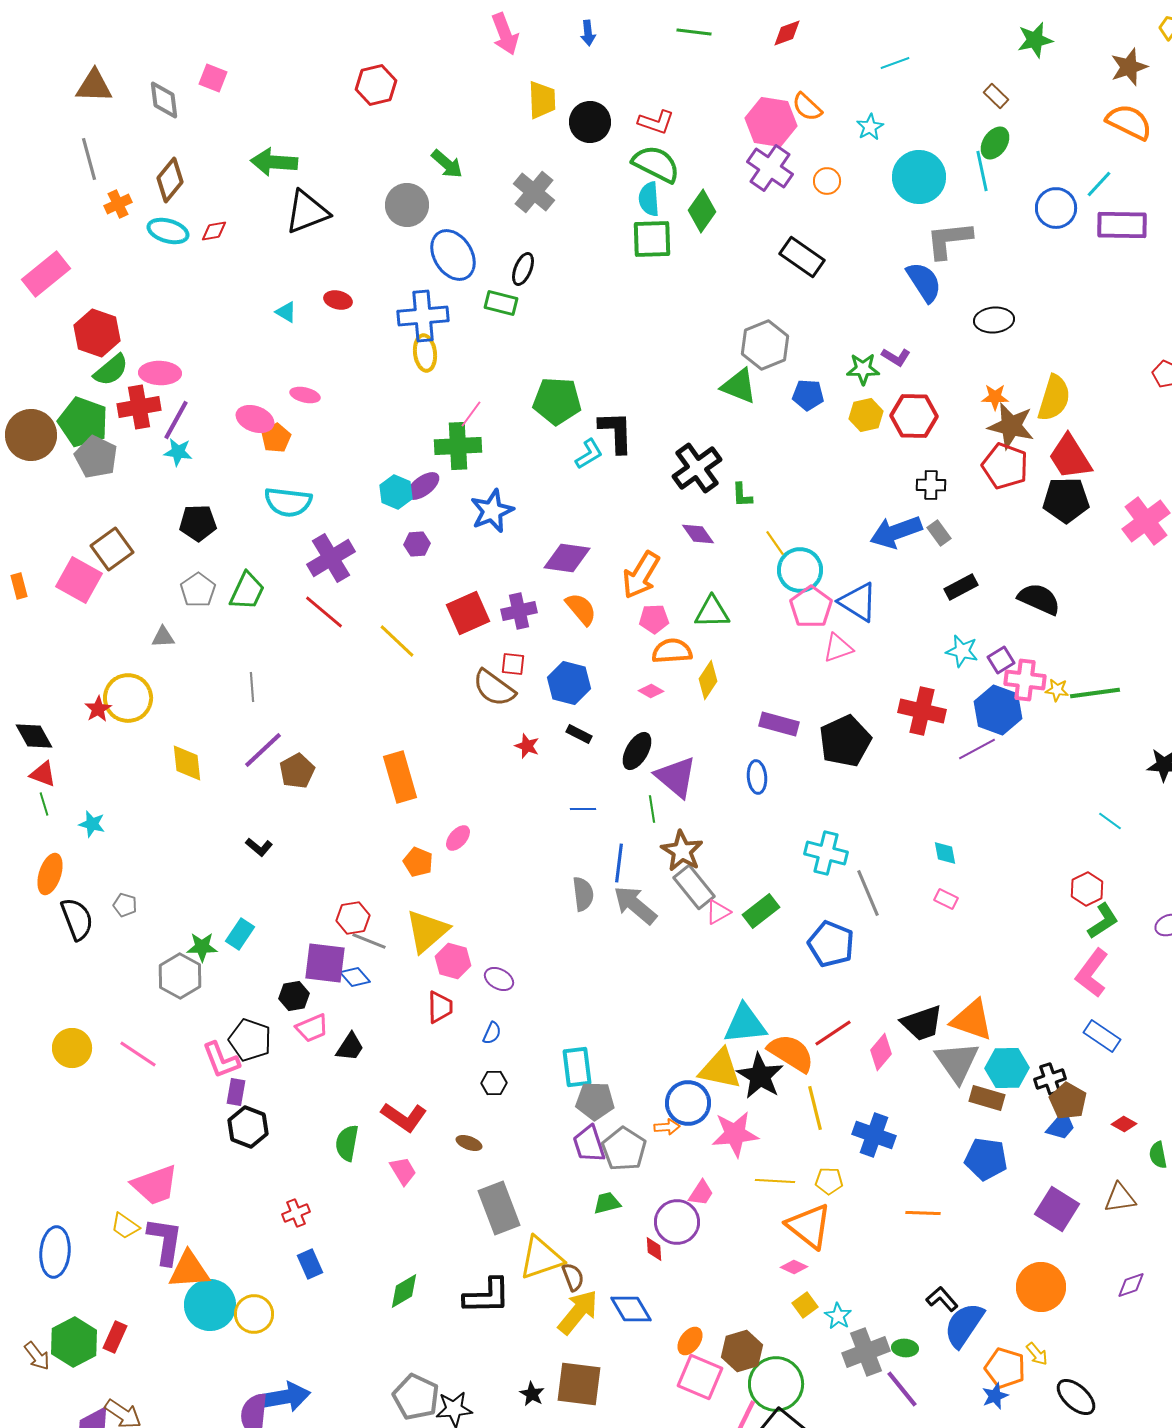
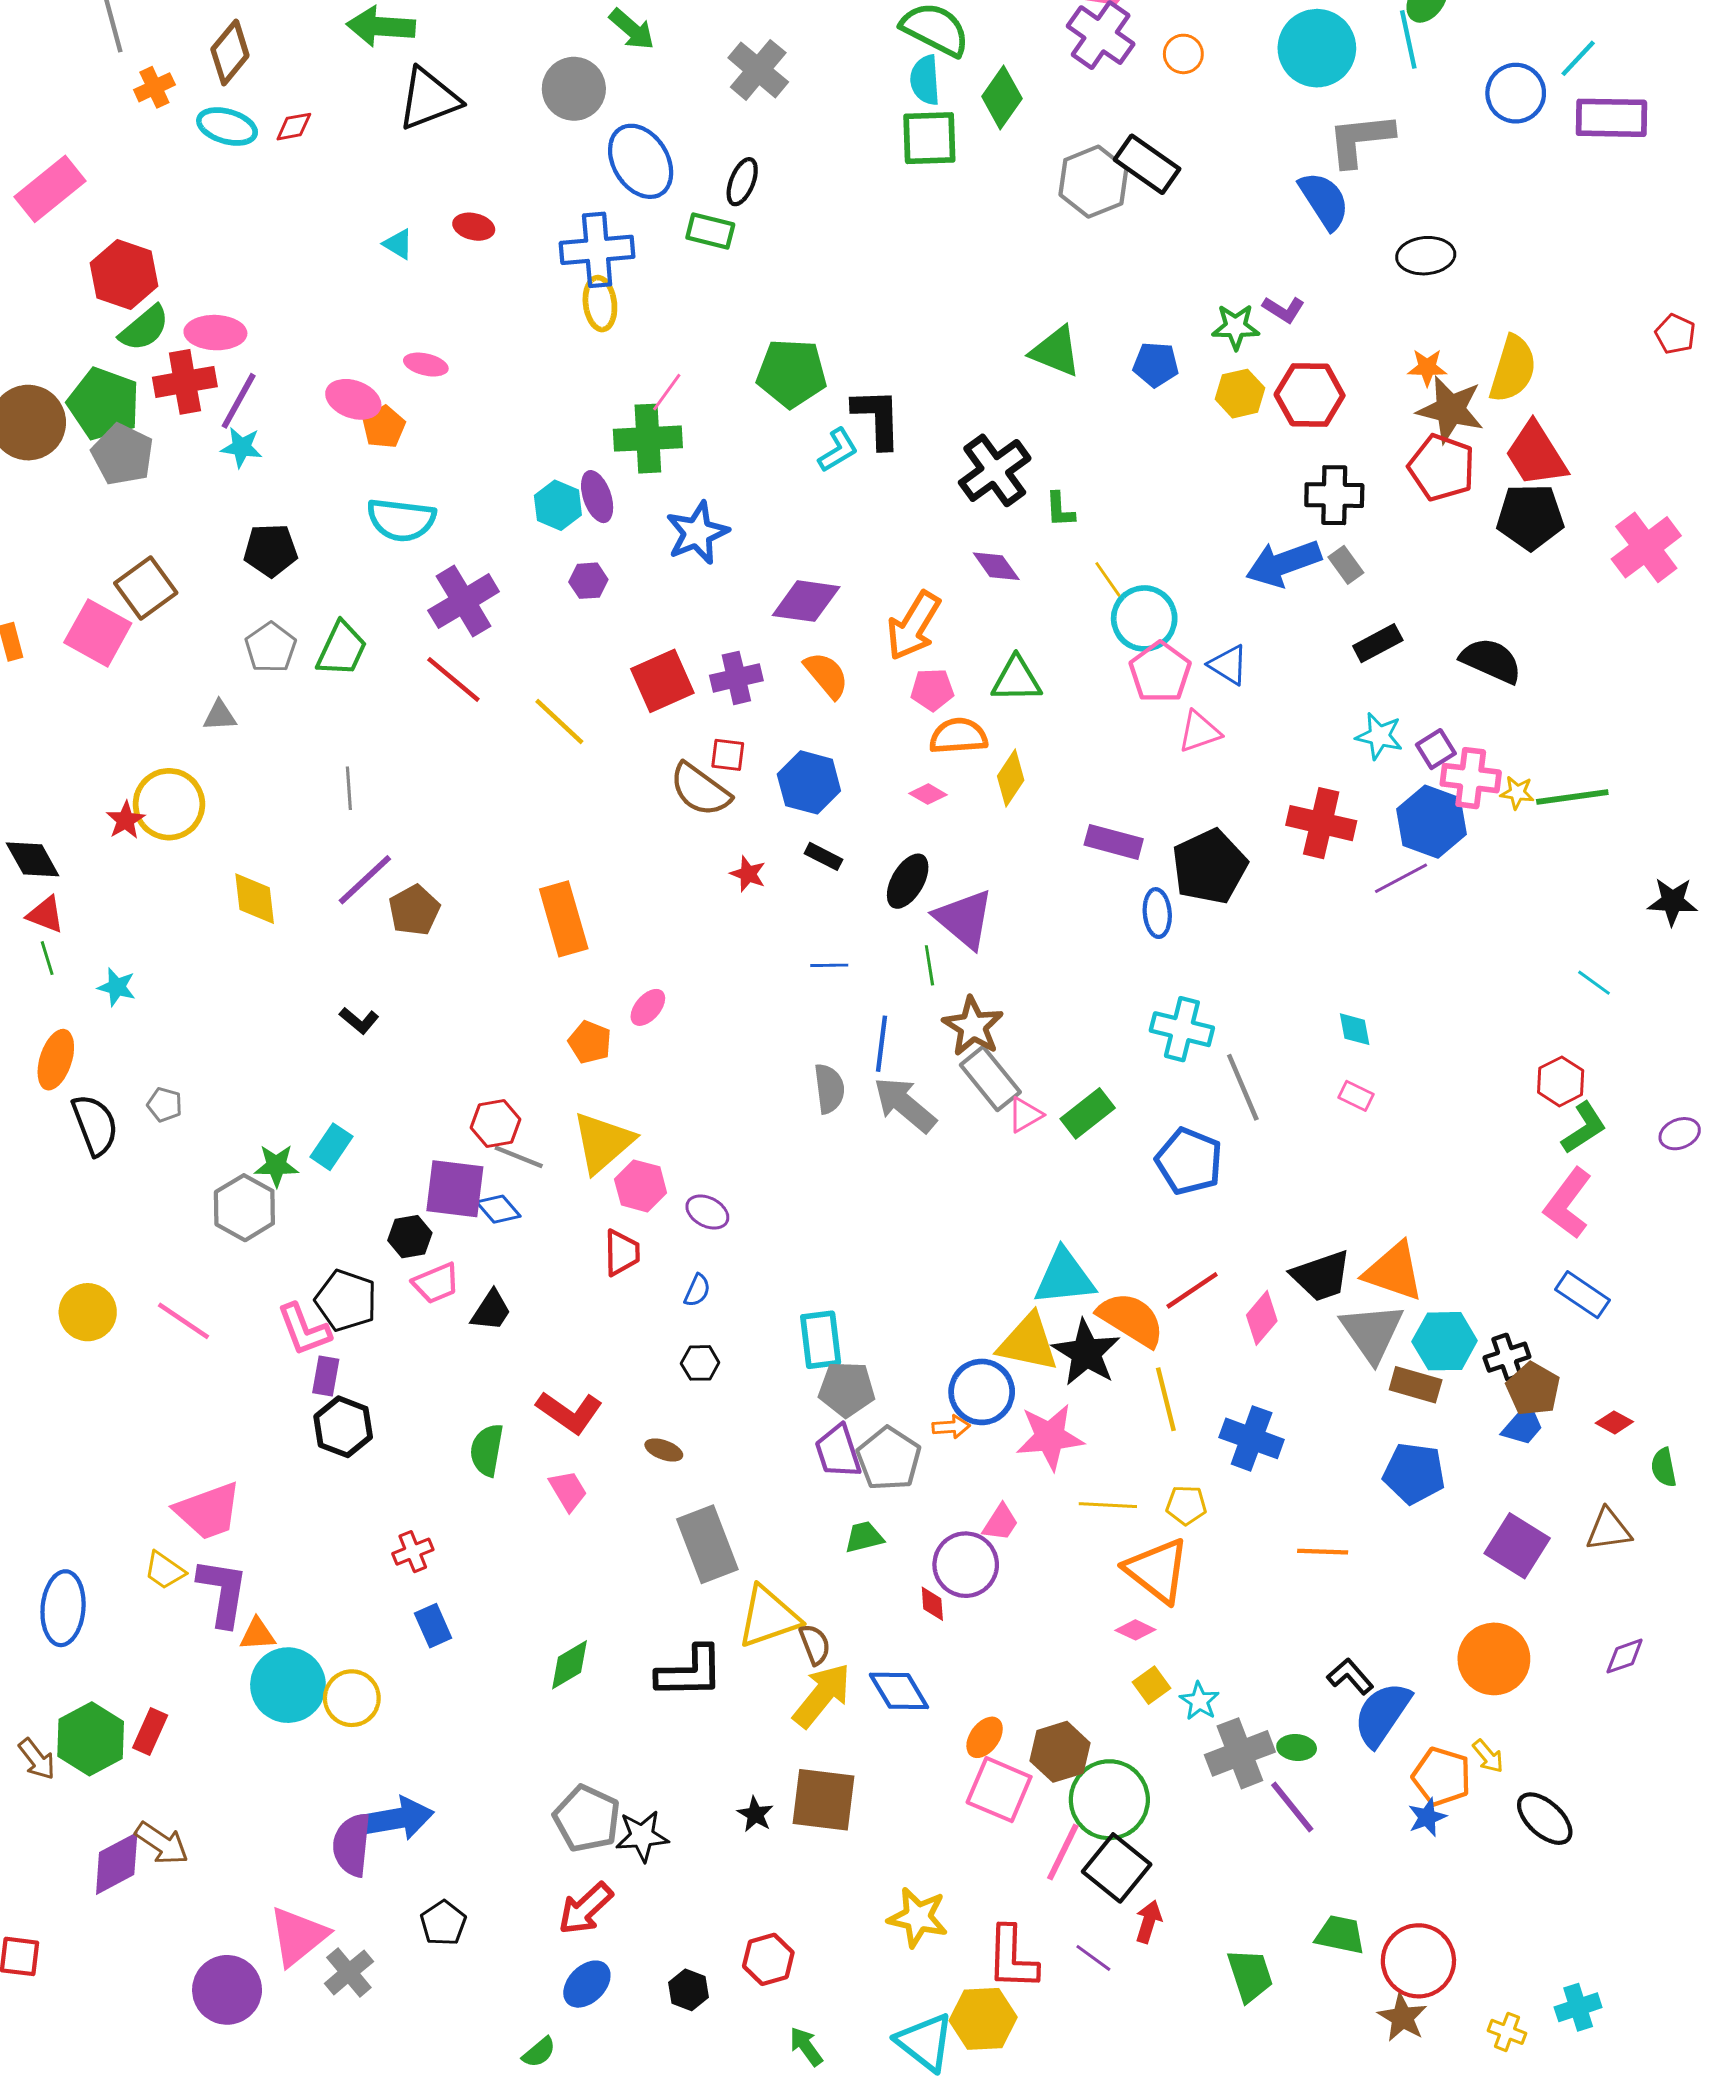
gray hexagon: (765, 345) -> (1093, 182), moved
black cross: (931, 485) -> (1334, 495), size x1.4
purple ellipse: (423, 486) -> (597, 497), turned -72
blue triangle: (858, 602) -> (1228, 665), size x0.7
blue ellipse: (757, 777) -> (1157, 913), moved
orange triangle: (189, 1270) -> (257, 1634), size x0.6

